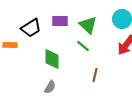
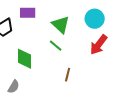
purple rectangle: (60, 21) -> (28, 13), moved
gray semicircle: (50, 87) -> (14, 87), moved

